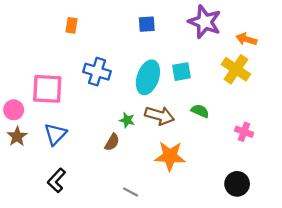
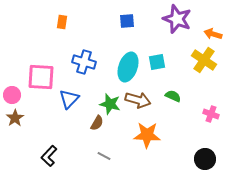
green star: (127, 120) -> (110, 104), size x1.5
blue triangle: (55, 134) -> (69, 99), moved
gray line: (131, 192) -> (104, 156), moved

